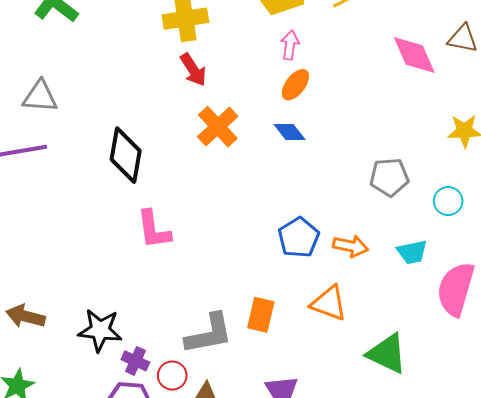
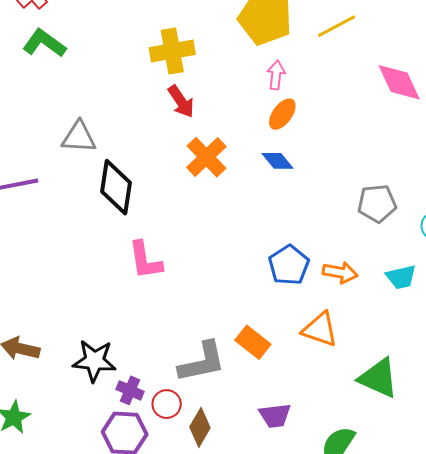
gray triangle: (40, 97) -> (79, 137), moved
orange rectangle: (261, 315) -> (253, 342), turned -64

